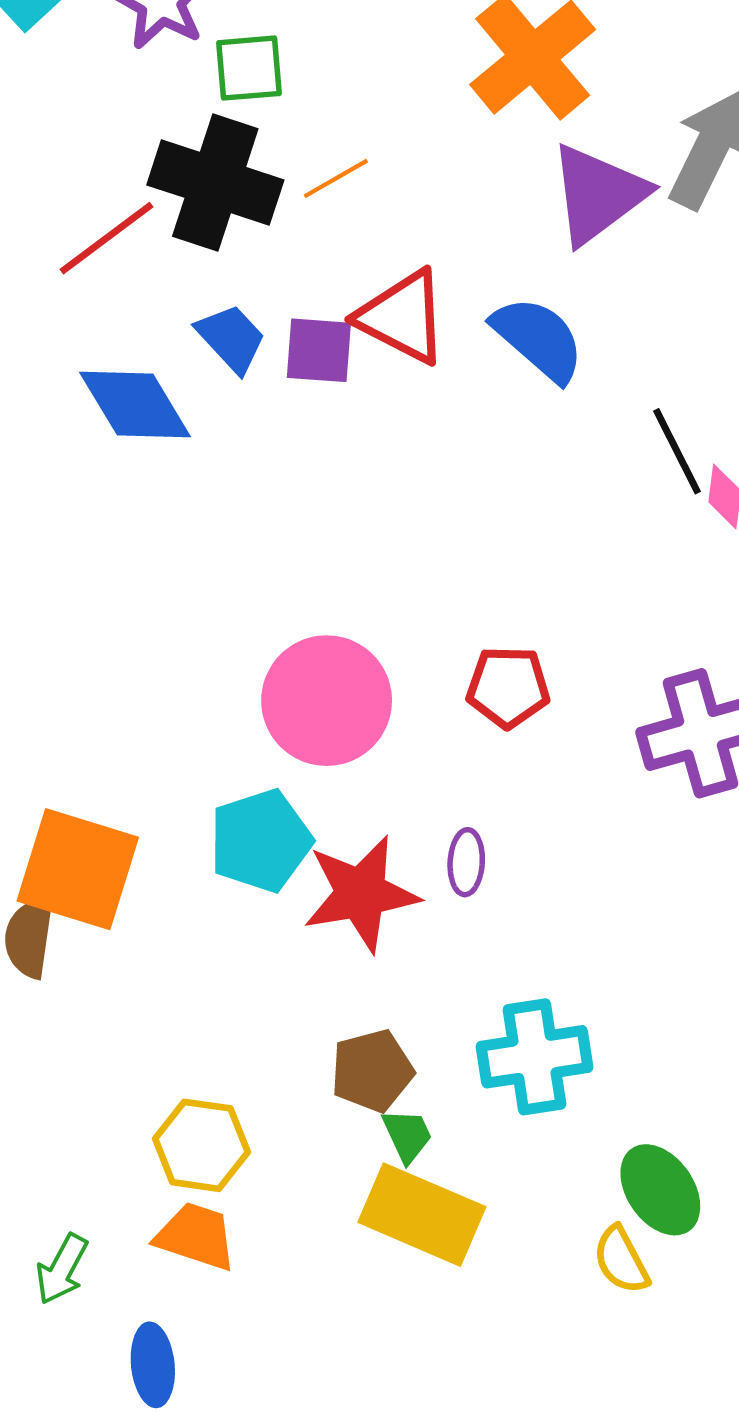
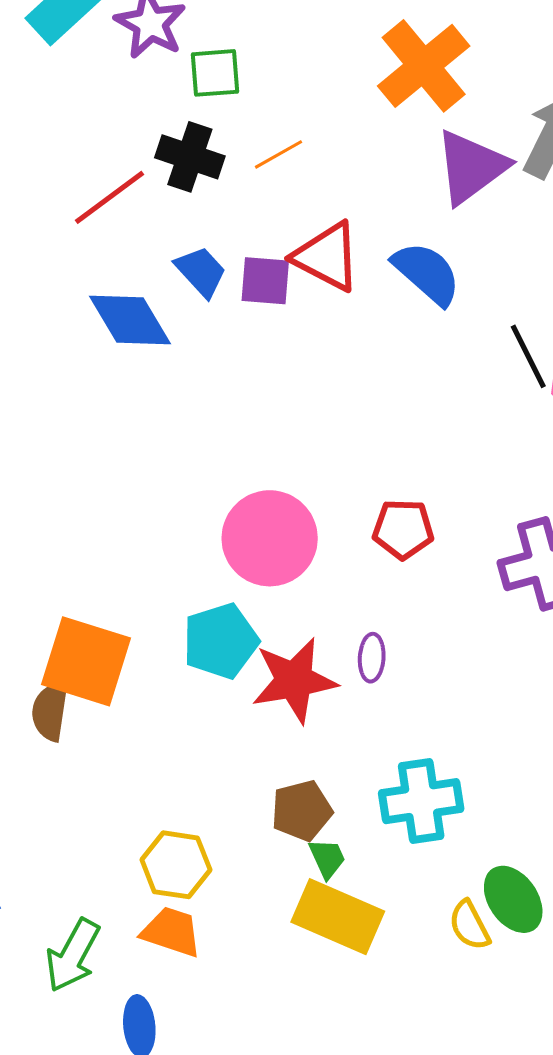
black cross: (215, 182) -> (190, 157), size x0.7
yellow semicircle: (621, 1260) -> (469, 925), moved
green arrow: (62, 1269) -> (73, 955), size x1.4

